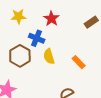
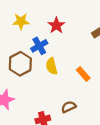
blue cross: (37, 38) -> (39, 46), turned 35

